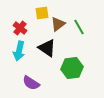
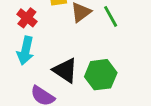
black triangle: (47, 48) -> (65, 70), moved

